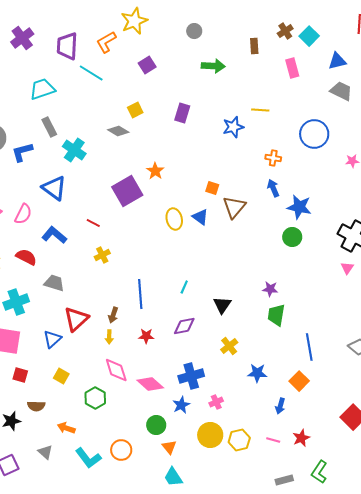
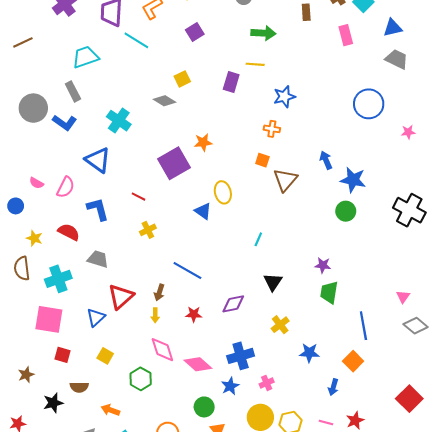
yellow line: (260, 110) -> (255, 64), moved
gray rectangle: (49, 127) -> (73, 91), moved
blue L-shape: (22, 152) -> (65, 123), turned -130
orange cross: (273, 158) -> (272, 129), moved
orange star: (155, 171) -> (203, 142), turned 30
blue triangle: (200, 217) -> (203, 211), moved
blue L-shape: (54, 235) -> (98, 209), turned 35
pink triangle: (347, 268) -> (403, 297), moved
cyan line: (184, 287) -> (258, 239), moved
blue line: (140, 294) -> (187, 271), turned -56

